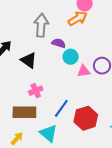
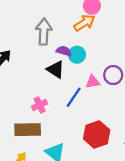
cyan circle: (71, 57) -> (77, 55), moved
black triangle: (29, 60) -> (56, 69), moved
blue line: (61, 108) -> (74, 97), moved

